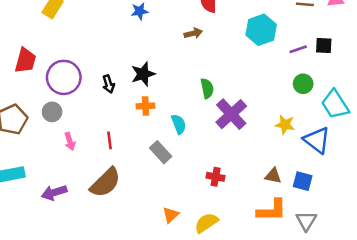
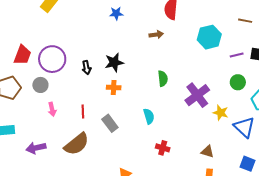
red trapezoid: (25, 61) -> (22, 55), moved
purple cross: (231, 114) -> (197, 95), moved
cyan semicircle: (179, 124) -> (149, 116), moved
gray rectangle: (161, 152) -> (110, 123), moved
blue square: (303, 181) -> (247, 164), moved

